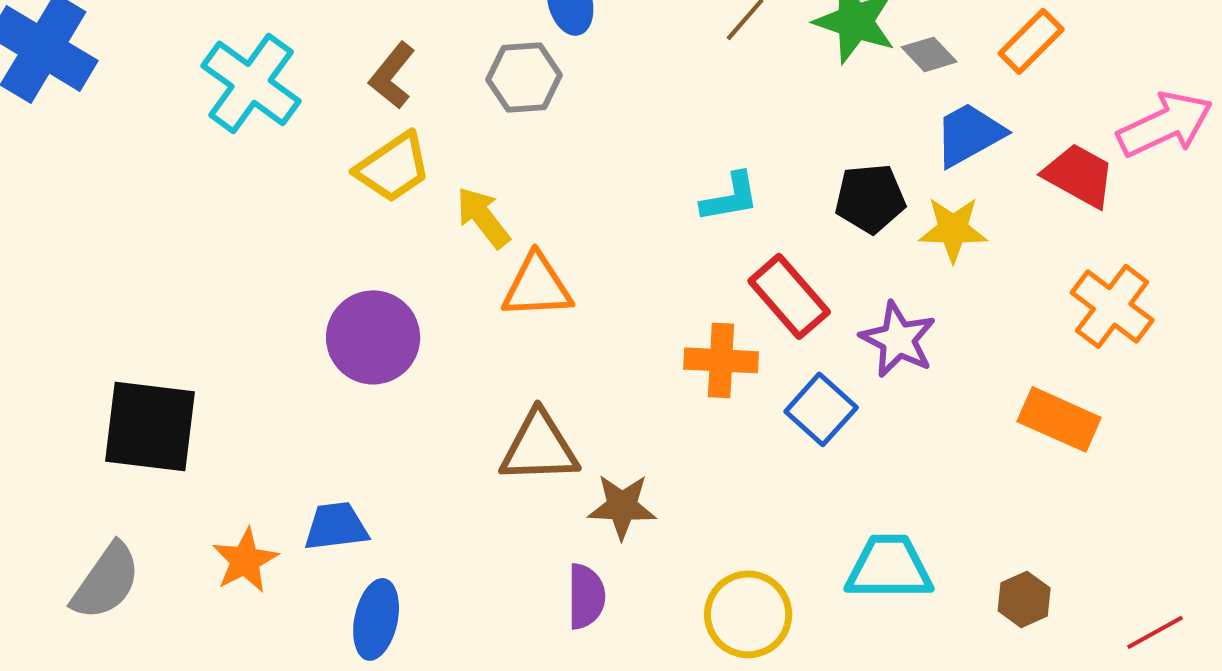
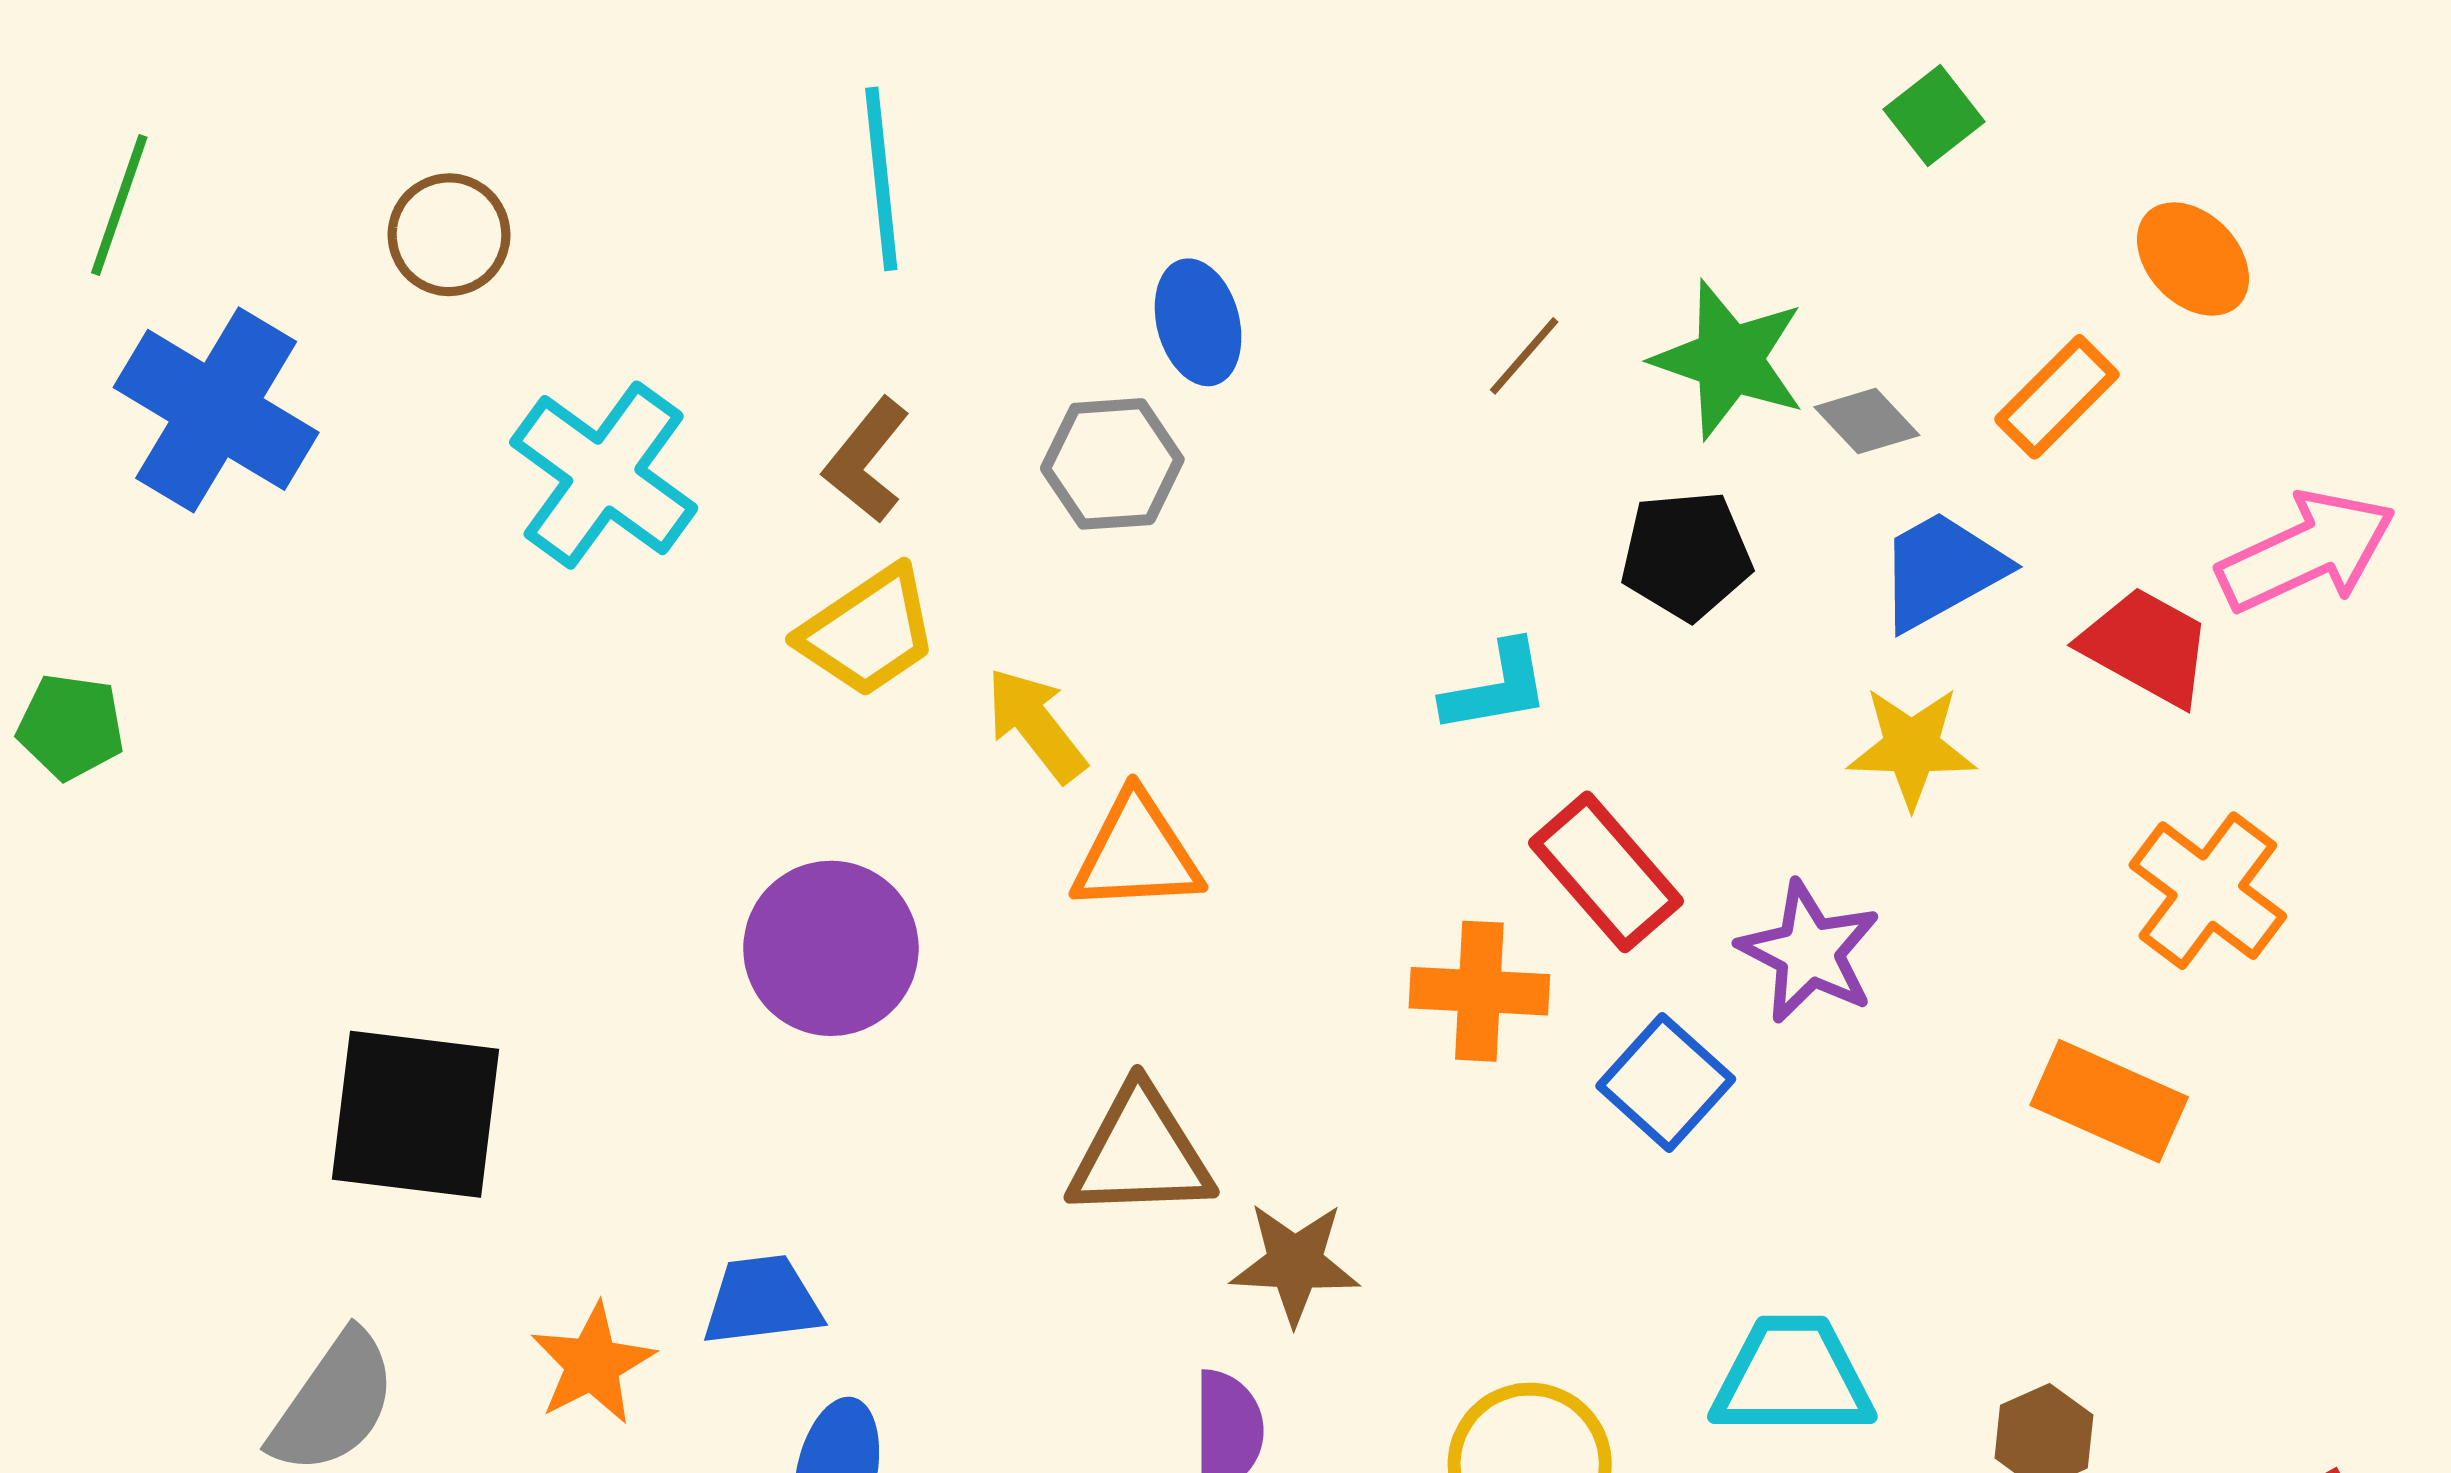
black pentagon: (870, 198) -> (1686, 555), moved

